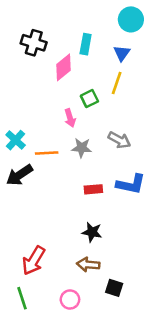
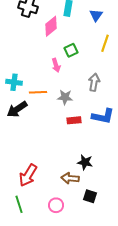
yellow line: (117, 83) -> (105, 43), moved
cyan cross: (16, 140) -> (14, 82), turned -35
gray arrow: (119, 140) -> (94, 82), turned -108
gray star: (82, 148) -> (65, 97), moved
black star: (92, 232) -> (85, 162), moved

